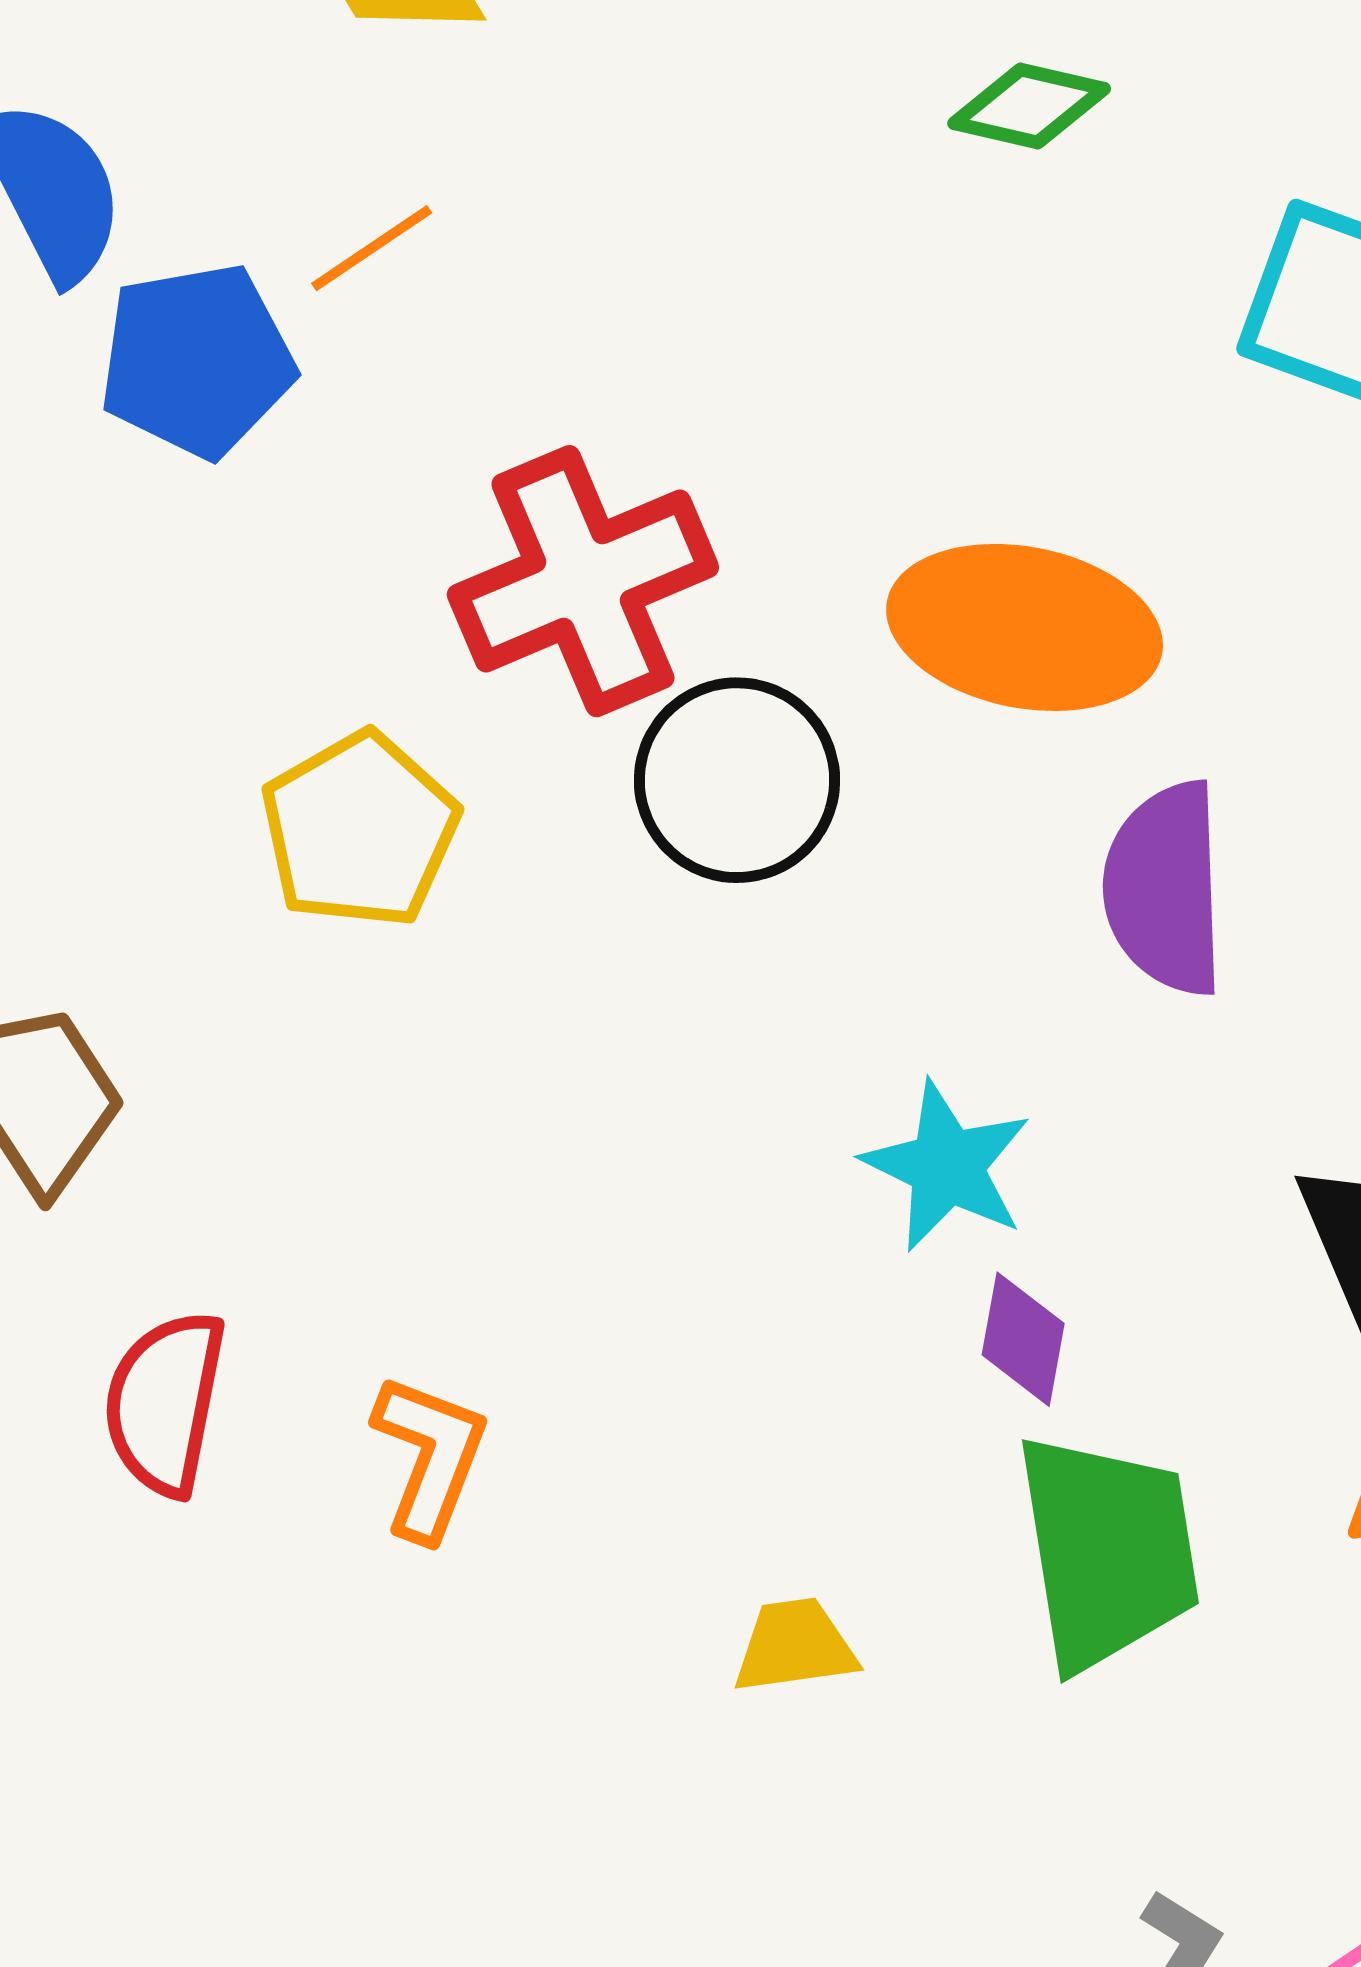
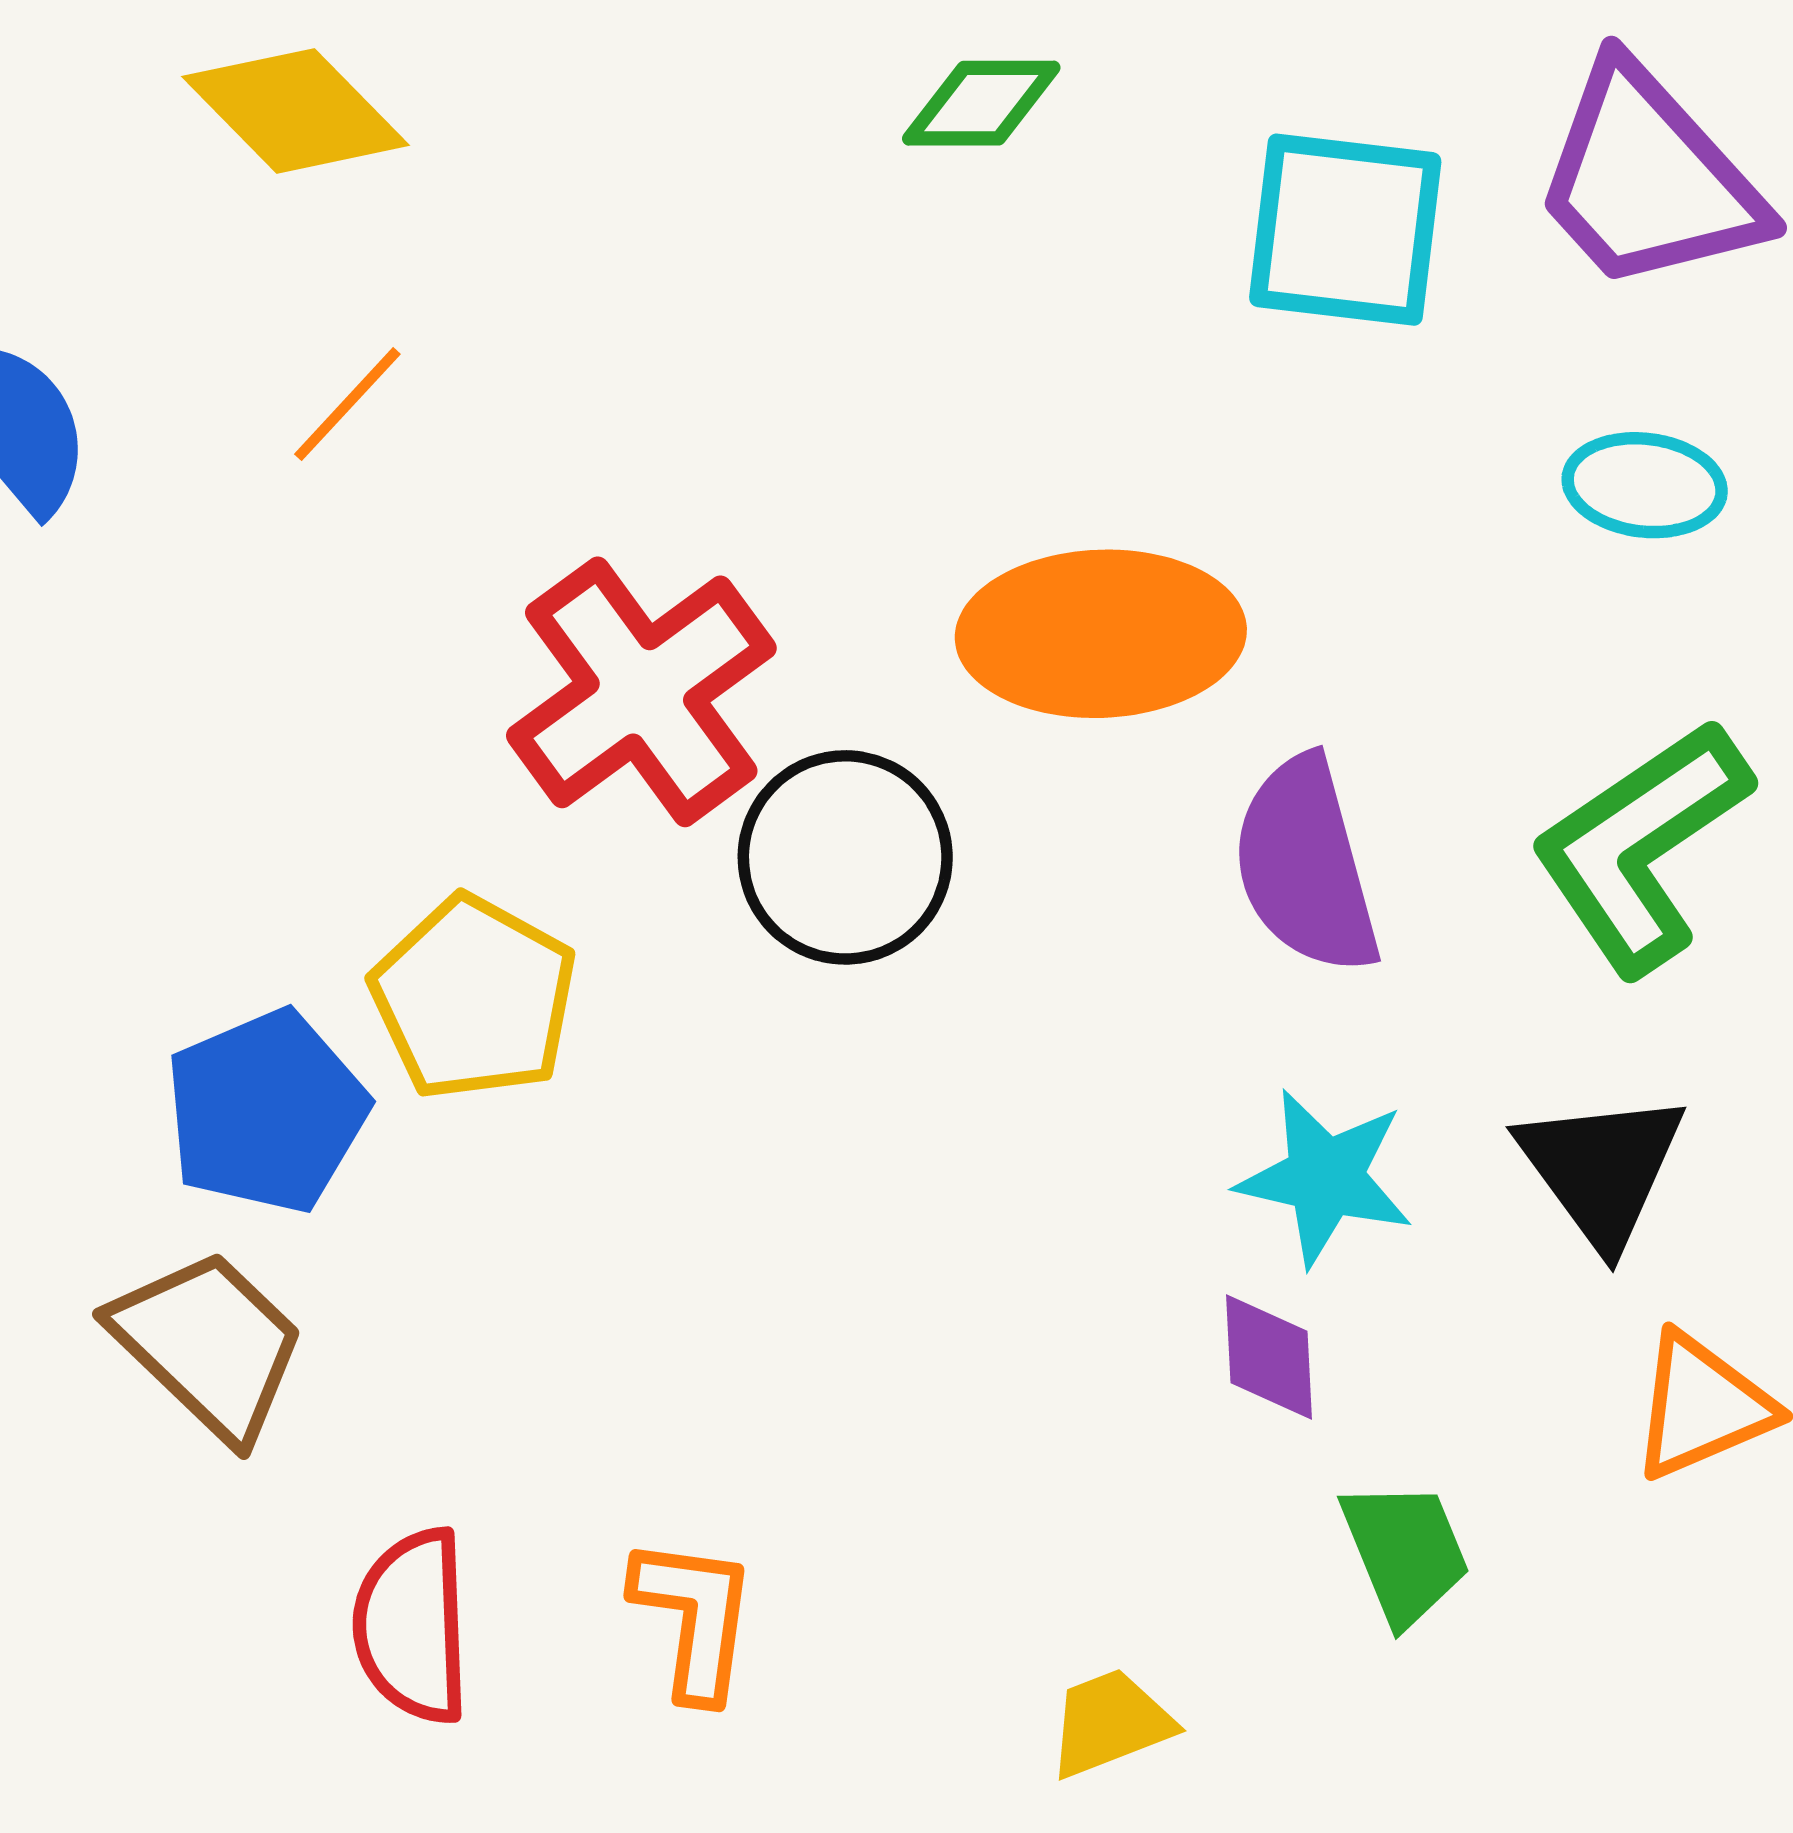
blue pentagon: (197, 360) -> (266, 1111), moved
cyan star: (947, 1166) -> (1325, 1177), moved
green trapezoid: (1107, 1551) -> (1405, 1552), size x0.6

